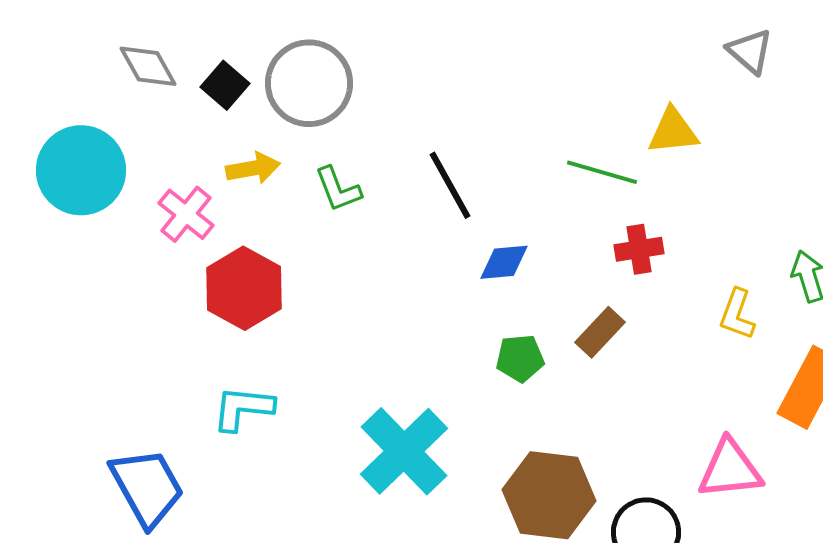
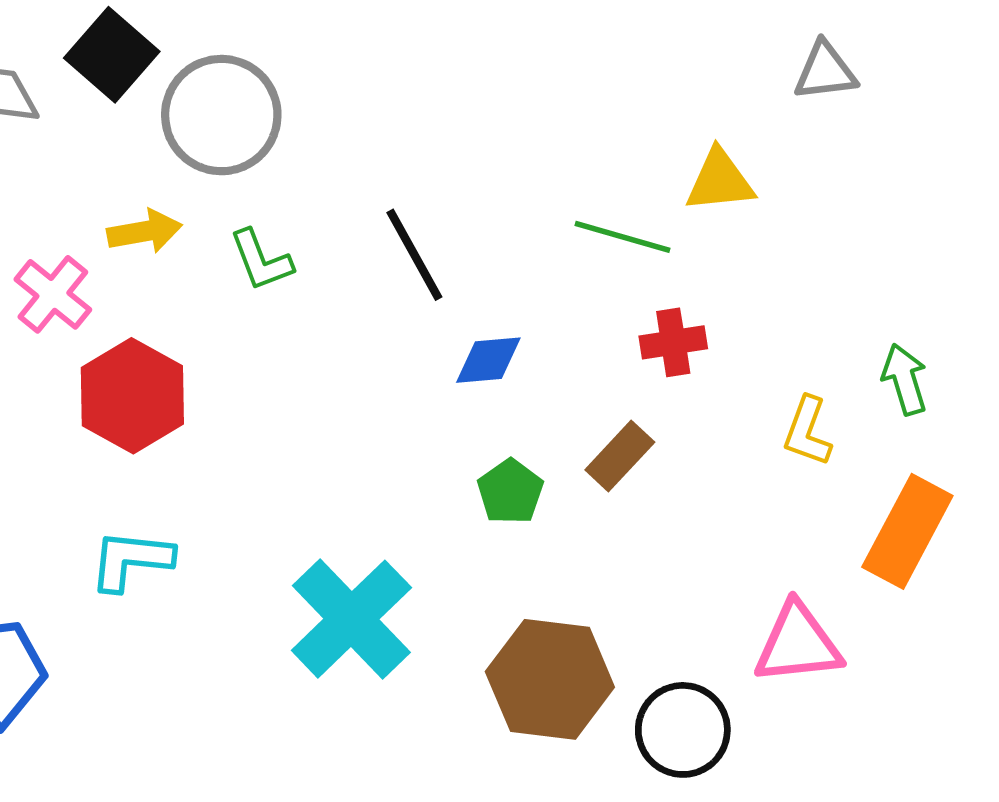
gray triangle: (750, 51) -> (825, 71), turned -48
black square: (225, 85) -> (112, 55), moved, size x1.4
green pentagon: (520, 358) -> (510, 492), turned -30

